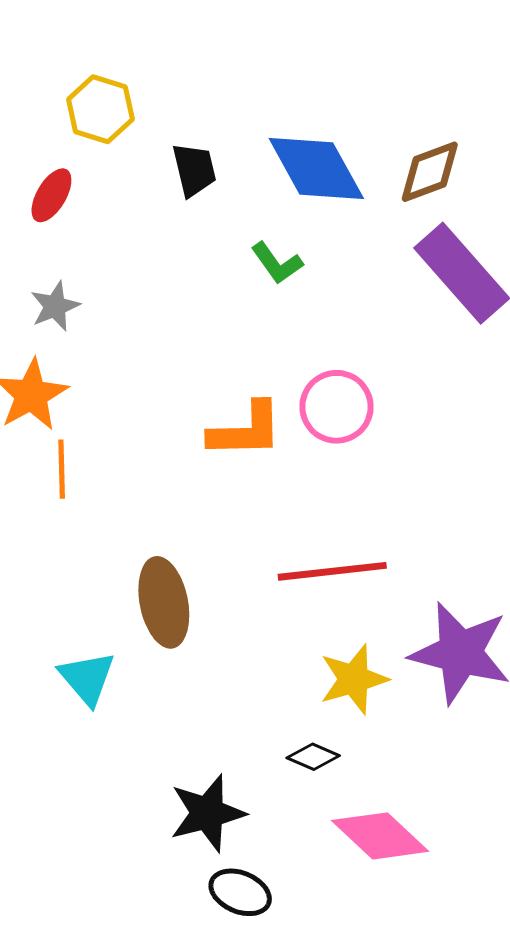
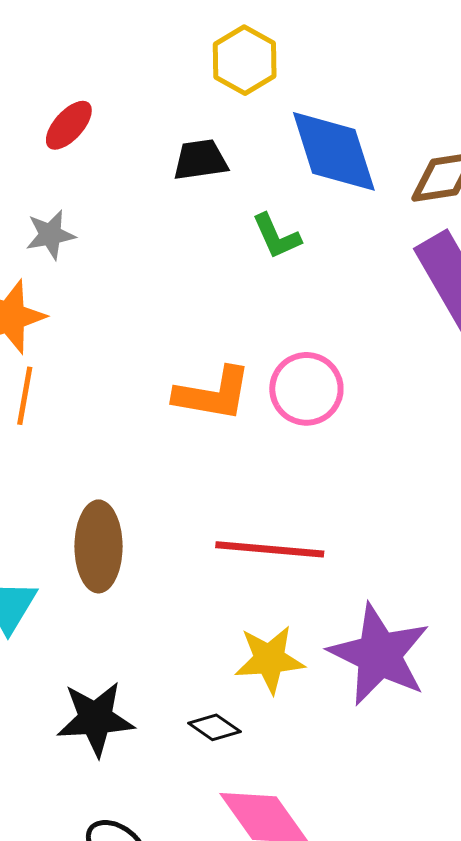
yellow hexagon: (100, 109) -> (245, 60), moved
black trapezoid: (194, 170) -> (200, 160), moved, turned -96
black star: (207, 813) -> (95, 719), moved

